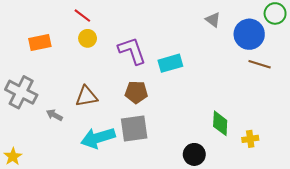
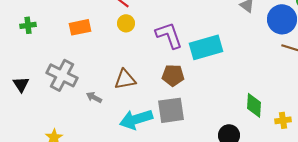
cyan rectangle: (170, 63) -> (206, 47), size x1.4

